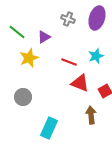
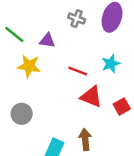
purple triangle: (44, 37) -> (47, 41), turned 40
yellow star: (29, 58) -> (29, 66), turned 30
brown arrow: (91, 115) -> (85, 139), moved

